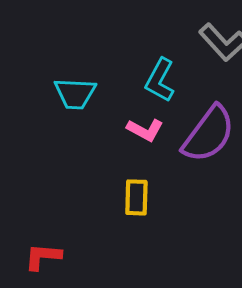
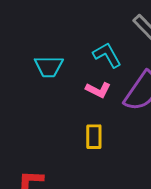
cyan L-shape: (160, 80) -> (107, 55), turned 124

